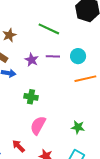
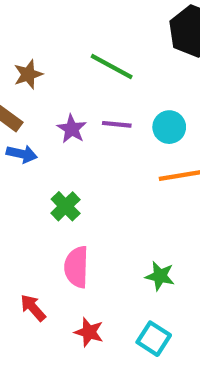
green cross: (31, 97) -> (66, 206), turned 32
pink semicircle: (38, 125) -> (76, 267), turned -30

